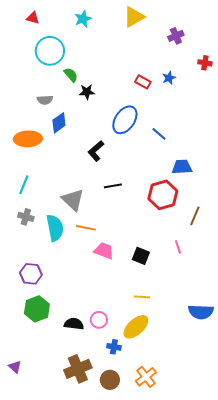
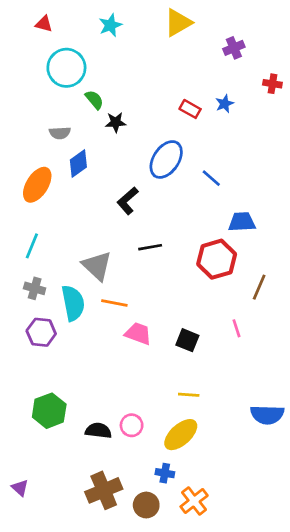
orange ellipse: (28, 139) -> (37, 185), turned -56
purple hexagon: (31, 274) -> (41, 332), moved
blue cross: (114, 347) -> (165, 473), moved

